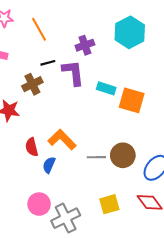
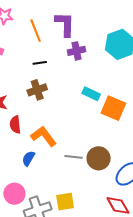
purple L-shape: (73, 73) -> (65, 24), moved
brown cross: (32, 84) -> (37, 90), moved
red semicircle: (32, 147) -> (15, 125), moved
yellow square: (109, 204) -> (65, 202), moved

